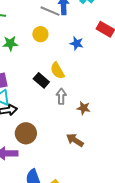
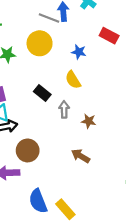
yellow circle: (40, 34) -> (40, 43), size x1.5
yellow semicircle: (57, 71) -> (73, 80), moved

